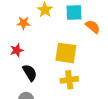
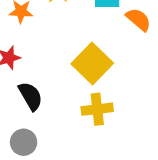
yellow square: (66, 53) -> (92, 63), turned 35

